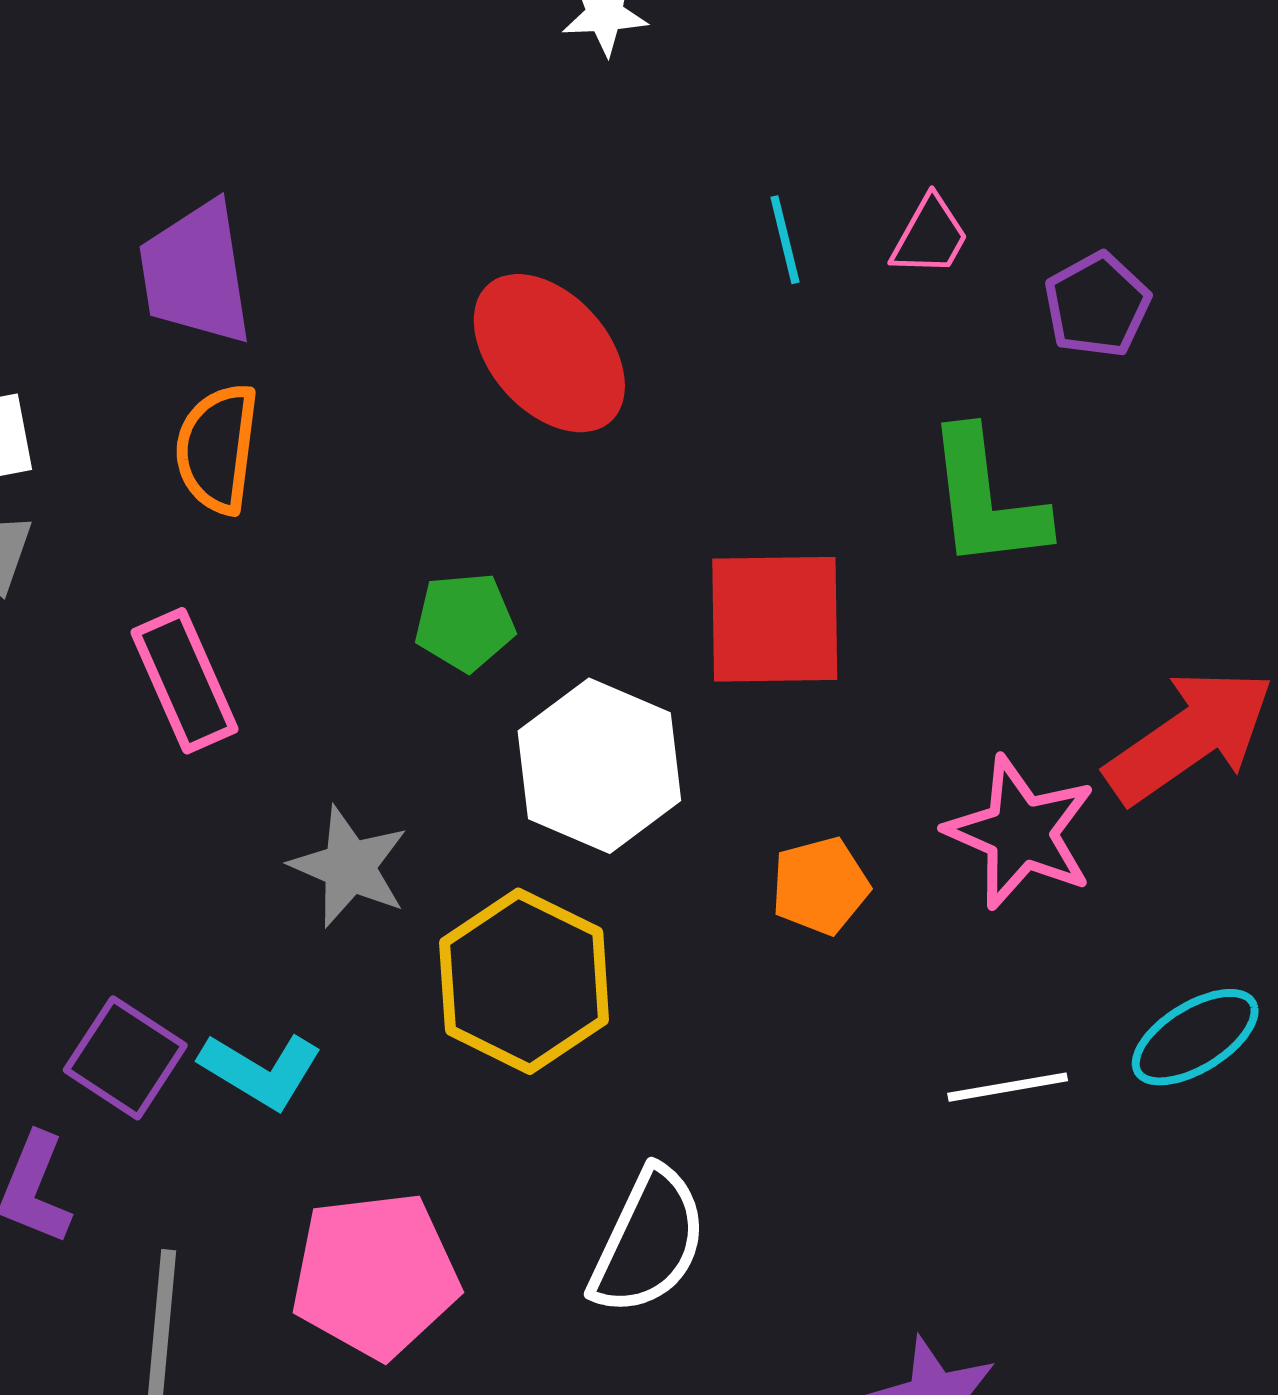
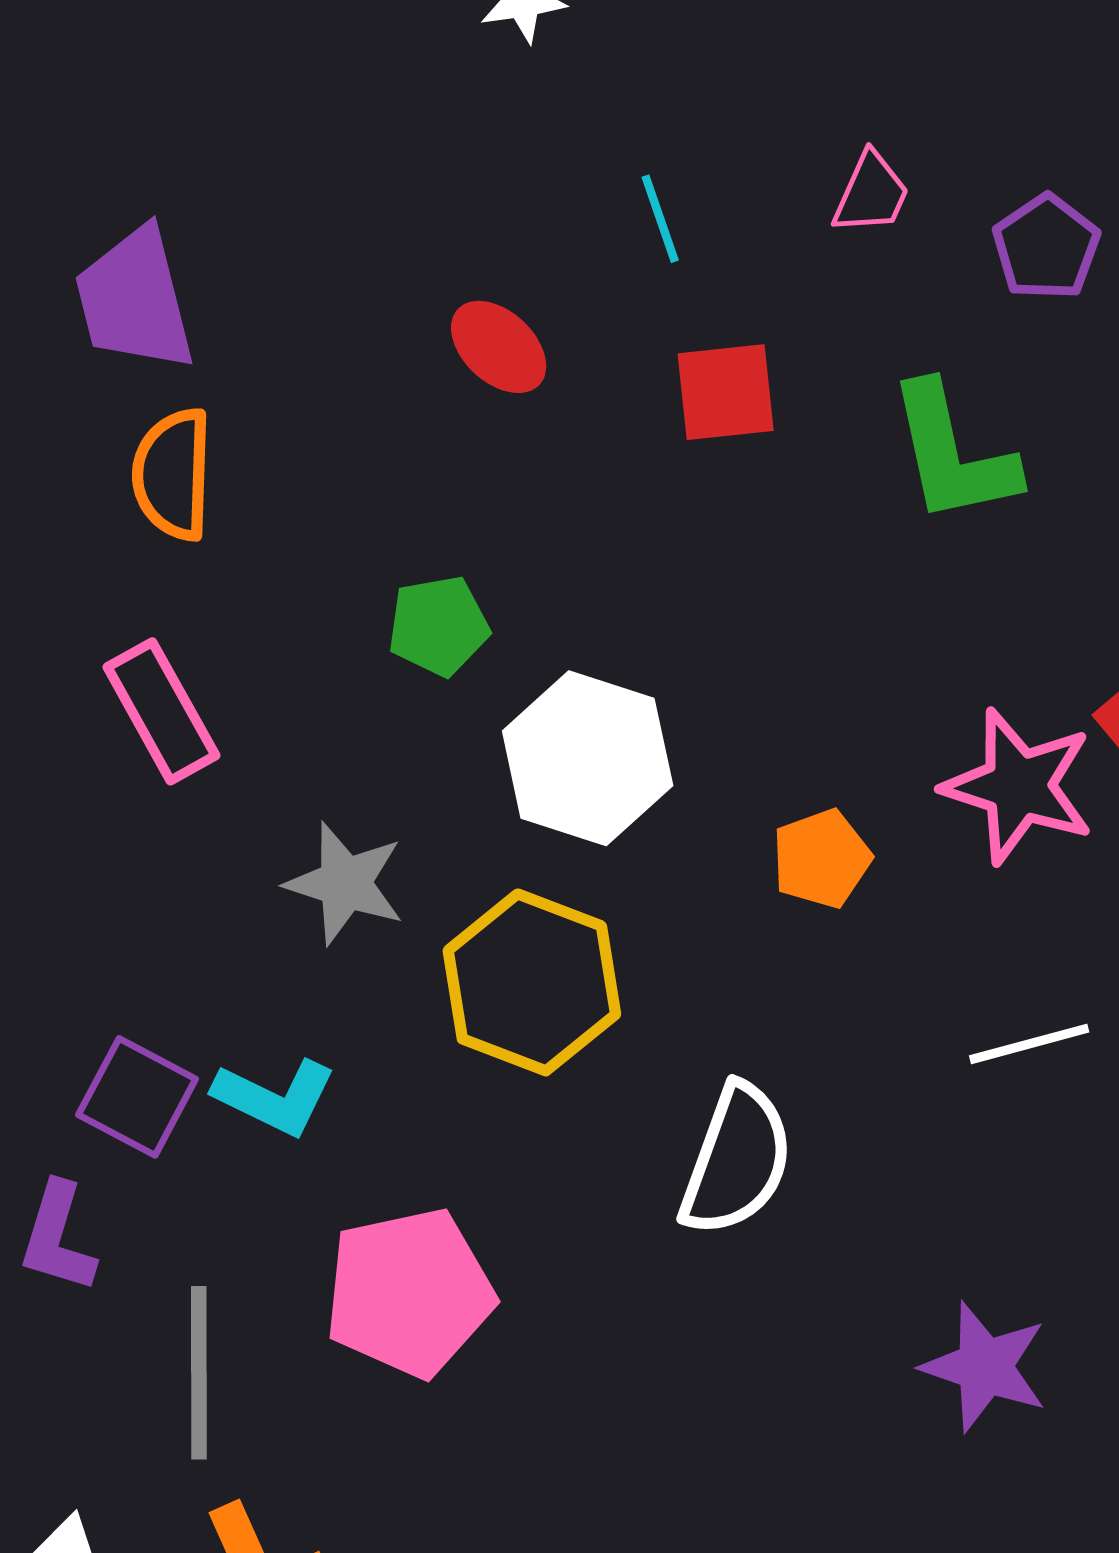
cyan line: (785, 240) -> (660, 219), moved
red ellipse: (549, 353) -> (499, 347), size x0.6
red square: (775, 619) -> (726, 392), moved, size x0.7
white semicircle: (648, 1241) -> (737, 1160), moved

